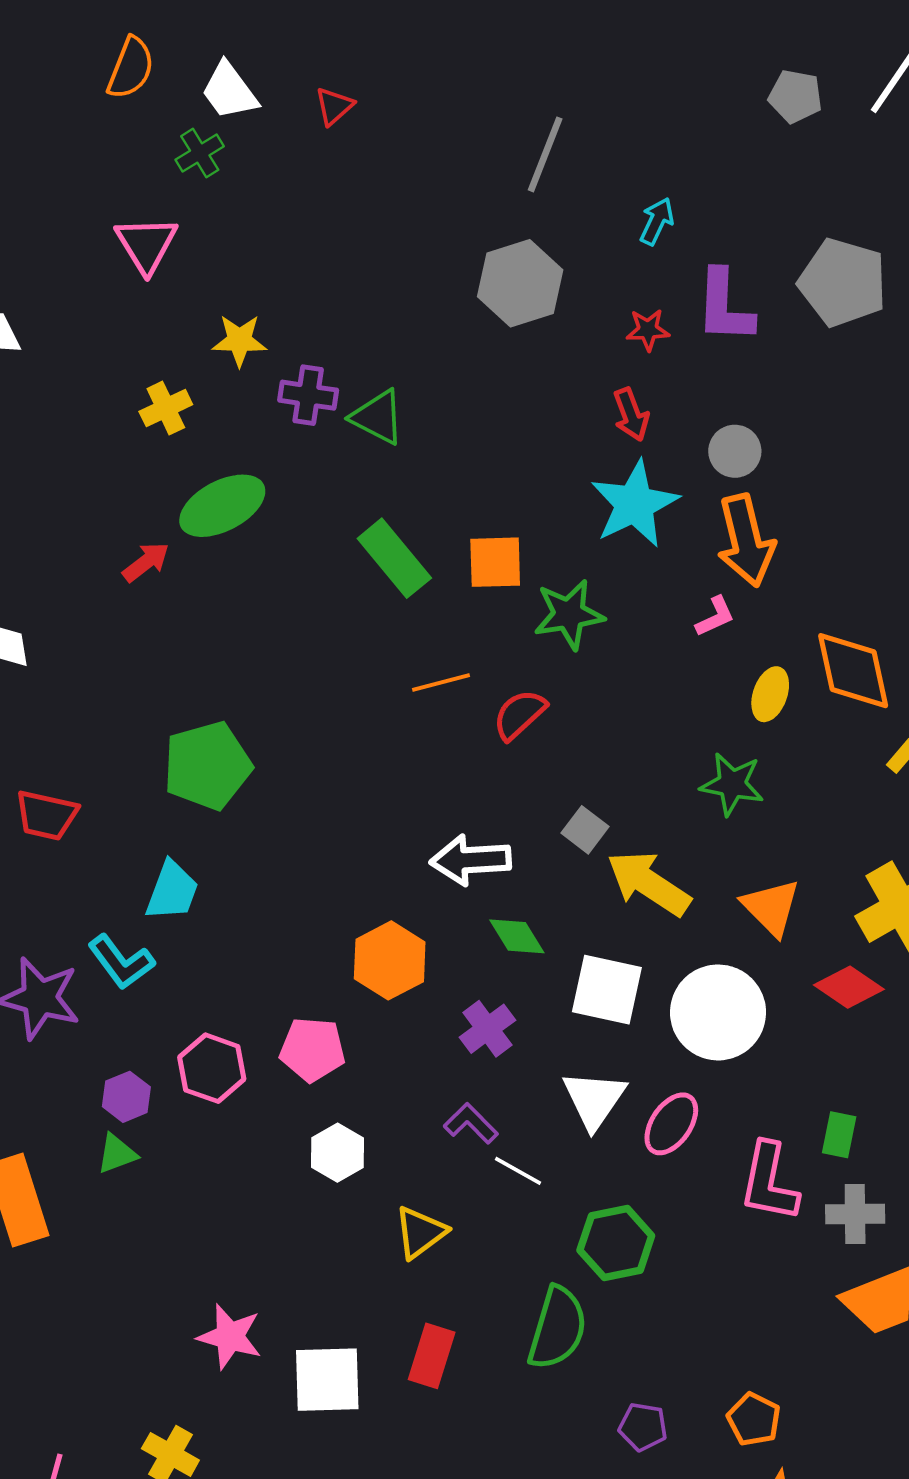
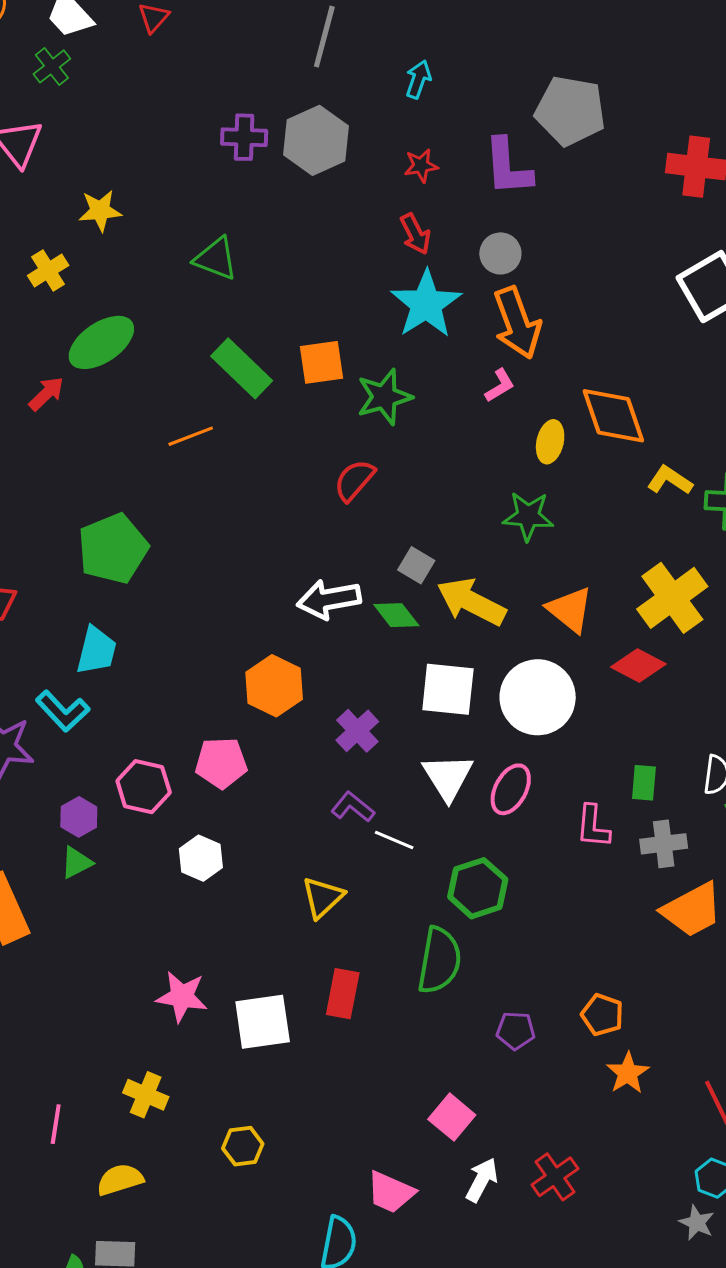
purple L-shape: (725, 306) -> (508, 167), moved
purple cross: (308, 395) -> (244, 137), moved
orange line: (441, 683) -> (191, 436), moved
green diamond: (517, 936) -> (396, 615), moved
white hexagon: (337, 1153) -> (201, 858), moved
pink L-shape: (769, 1182) -> (593, 826), size x0.7

